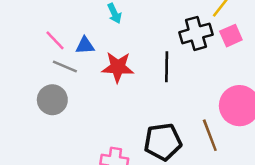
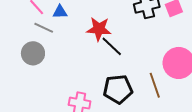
red star: (118, 67) -> (99, 29), moved
black line: (167, 67) -> (112, 46), moved, turned -50

